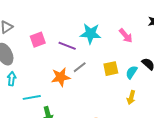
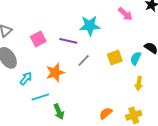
pink arrow: (126, 36) -> (125, 14), moved
orange star: (61, 77) -> (55, 73), moved
cyan arrow: (12, 79) -> (26, 78), moved, turned 40

